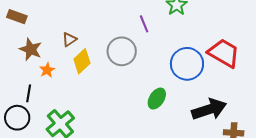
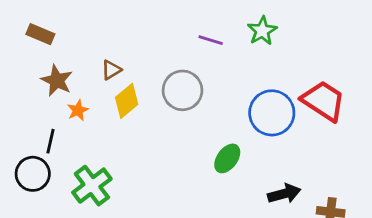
purple line: (144, 24) -> (211, 40), moved, turned -54
black arrow: (209, 109) -> (284, 194), moved, size x0.7

